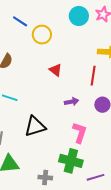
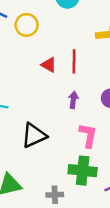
red line: (93, 76) -> (74, 61), moved
purple arrow: (72, 102) -> (73, 100), turned -64

